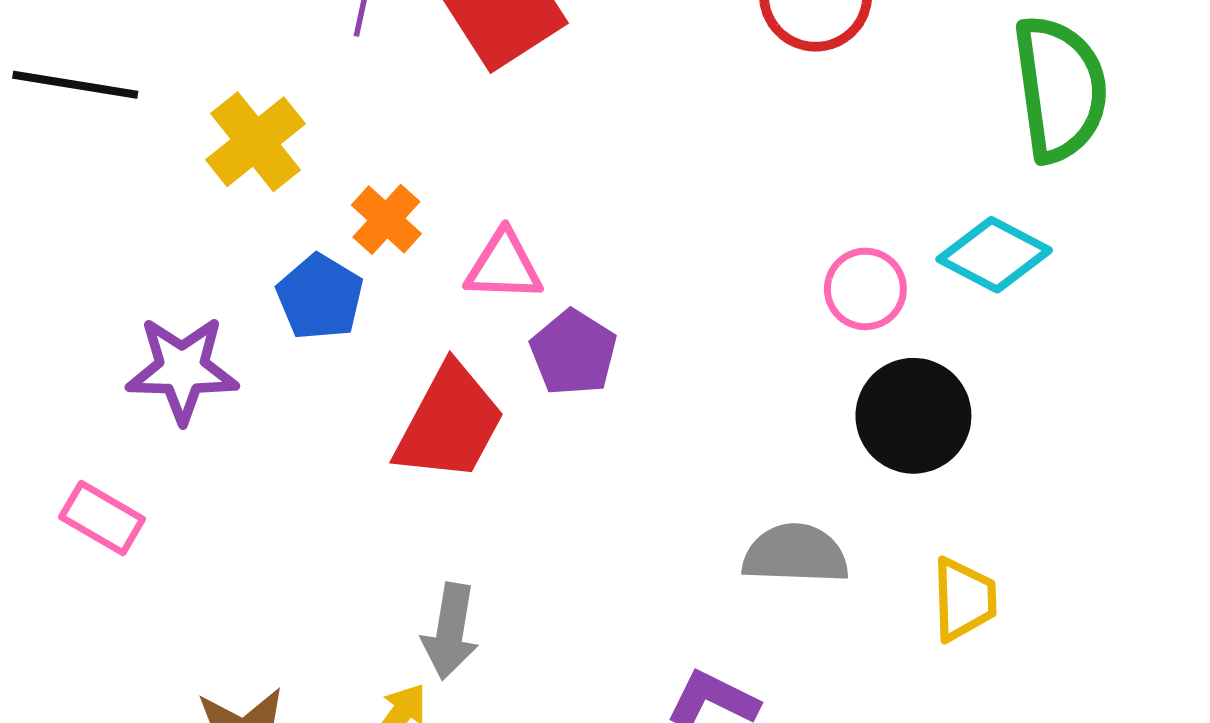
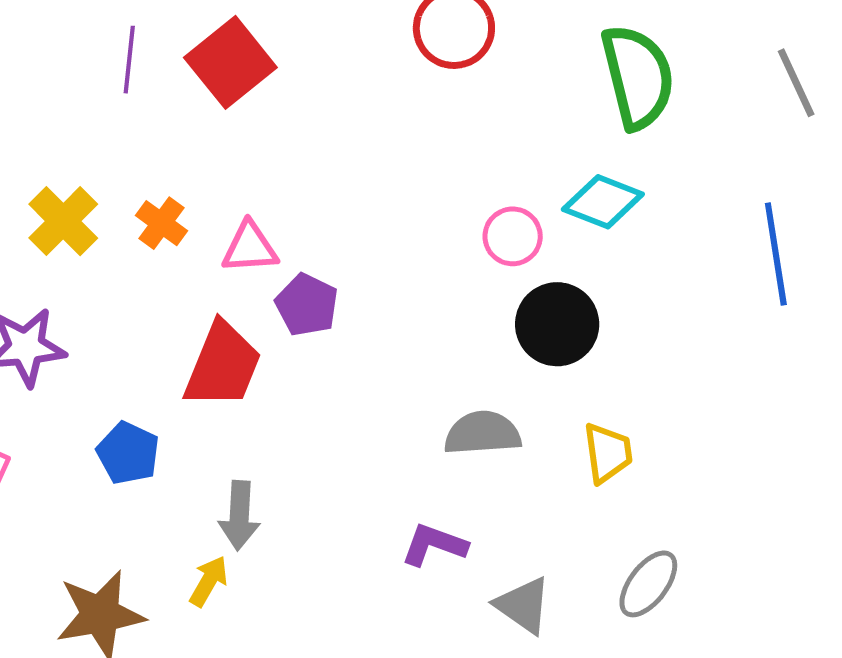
yellow cross: (256, 142) -> (63, 221), moved
blue pentagon: (320, 297) -> (128, 453), moved

